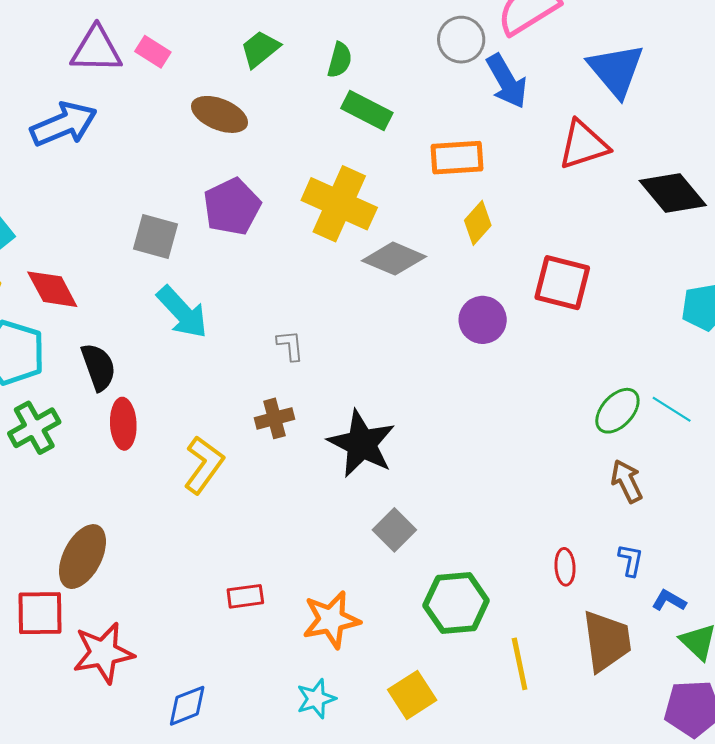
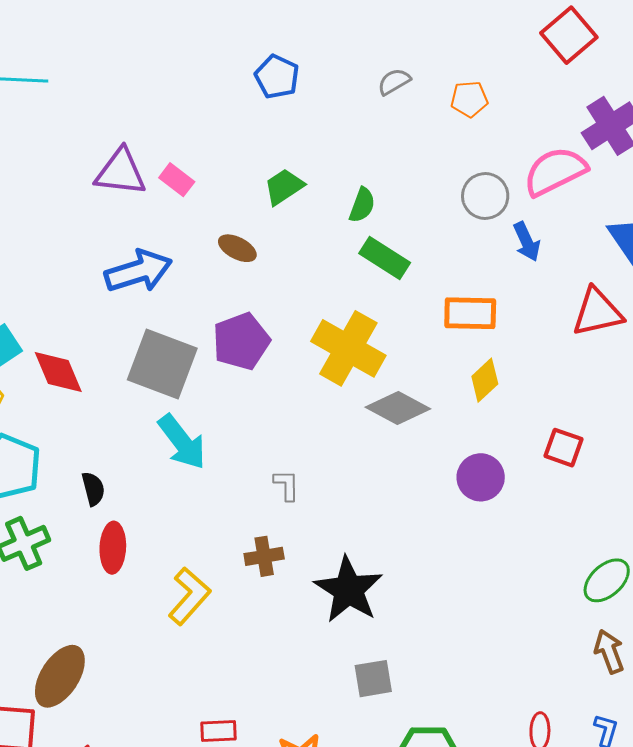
blue arrow: (507, 81) -> (527, 242), size x0.7
brown ellipse: (220, 114) -> (237, 248), size x0.7
blue arrow: (64, 124) -> (138, 271), moved
gray square: (156, 237) -> (162, 364), size x1.5
red square: (562, 283) -> (563, 448), size x0.7
red diamond: (52, 289) -> (58, 372), moved
black semicircle: (98, 367) -> (93, 489), size x0.7
gray square: (394, 530) -> (373, 679), turned 30

